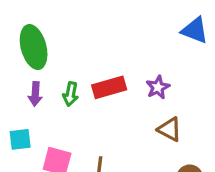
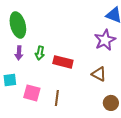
red rectangle: (109, 87) -> (63, 62), moved, turned 30
purple star: (158, 87) -> (105, 40), moved, size x1.5

